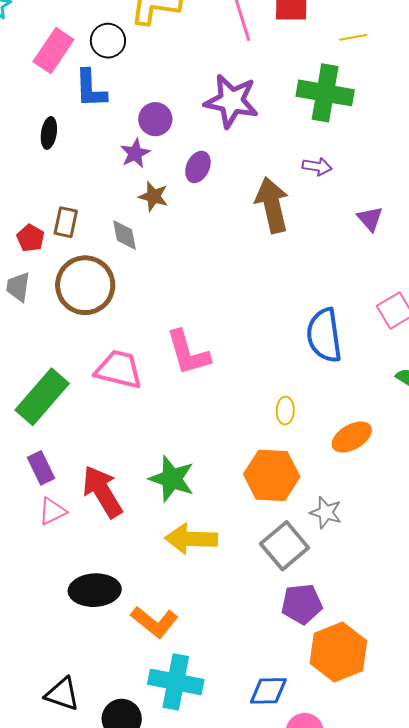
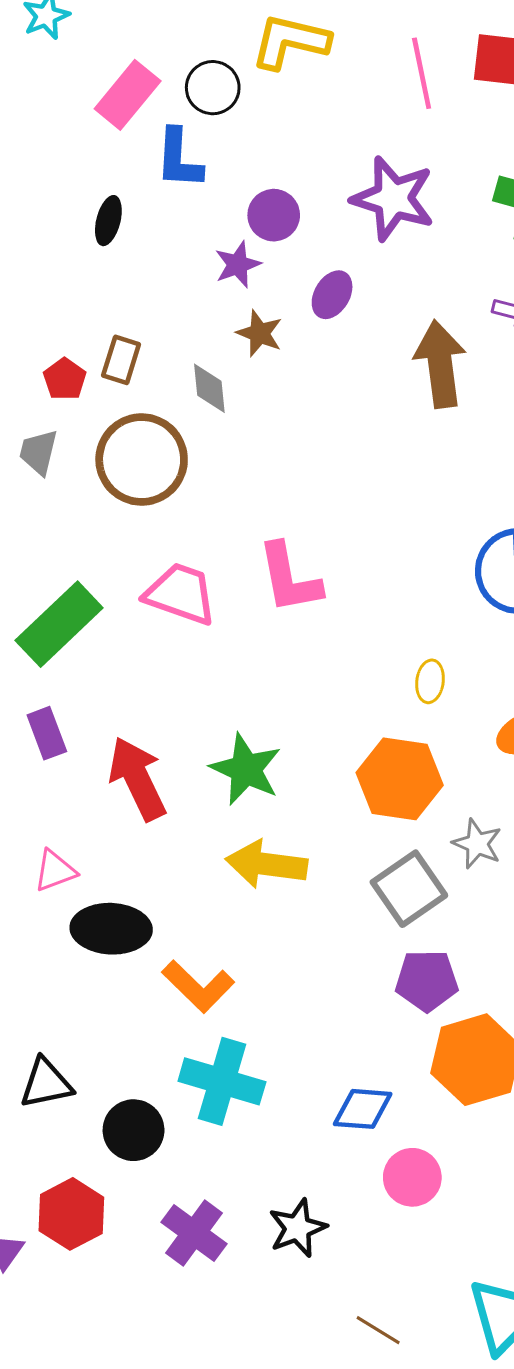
pink triangle: (52, 511) -> (55, 871), moved
black triangle: (62, 694) -> (46, 1083), turned -36

